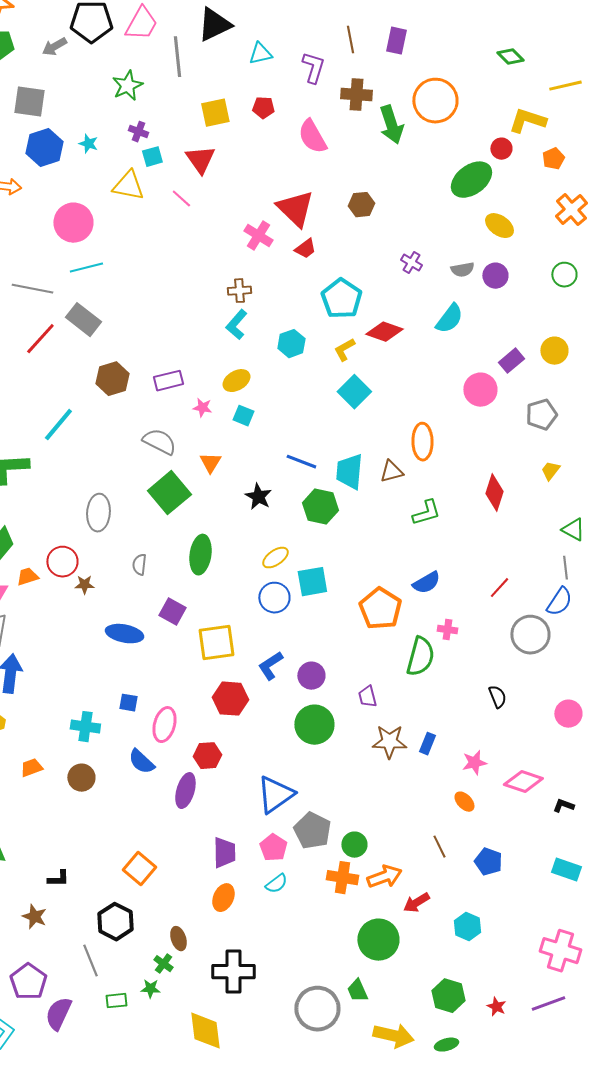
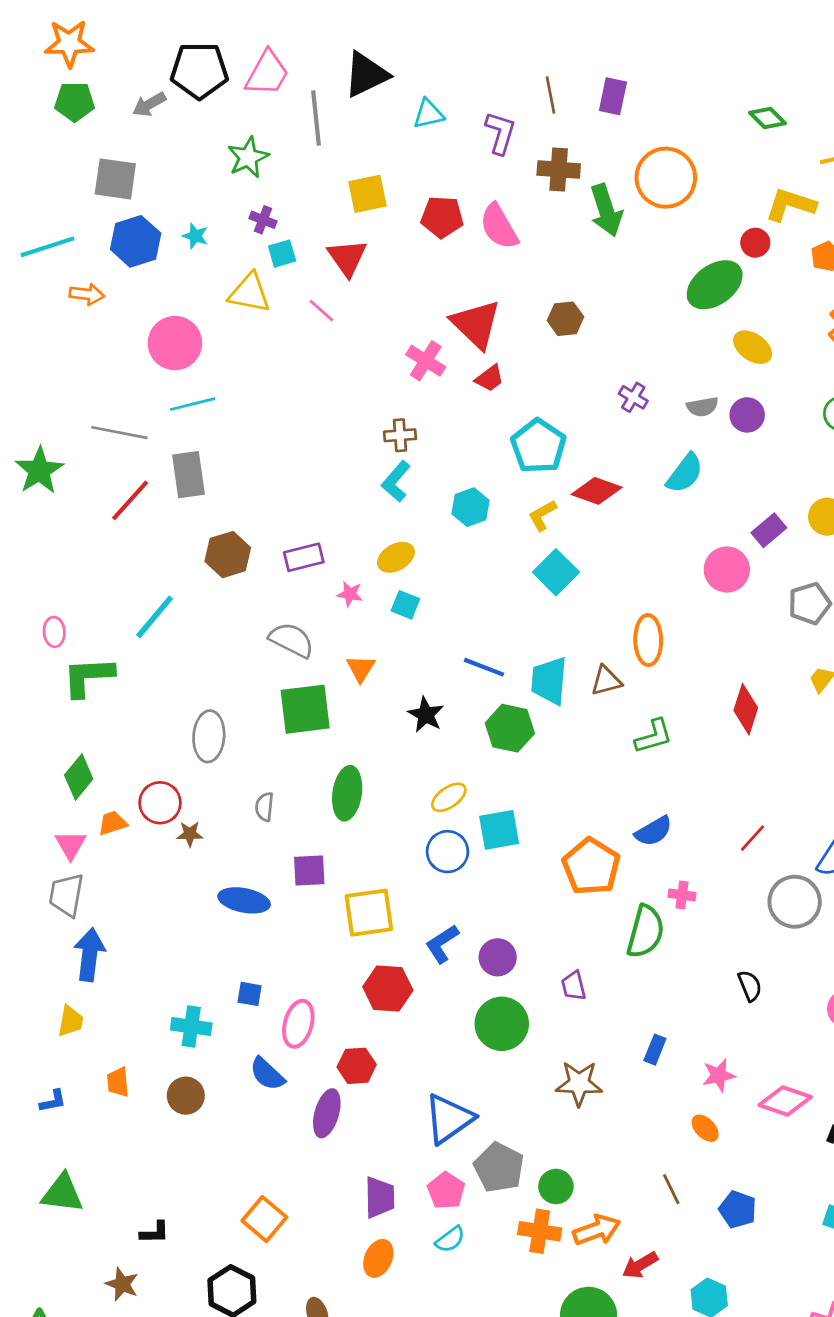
red pentagon: (263, 108) -> (442, 217), moved, size x1.4
gray rectangle: (83, 320) -> (188, 475), turned 44
green square: (169, 493) -> (305, 709), turned 33
purple square: (172, 612) -> (309, 871), turned -32
brown star: (389, 742) -> (579, 1083), moved
orange trapezoid: (31, 768) -> (118, 1082), turned -75

